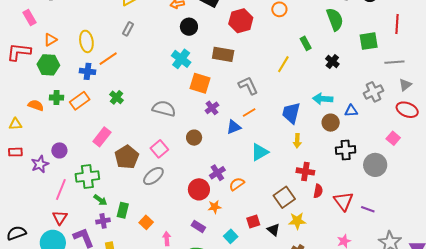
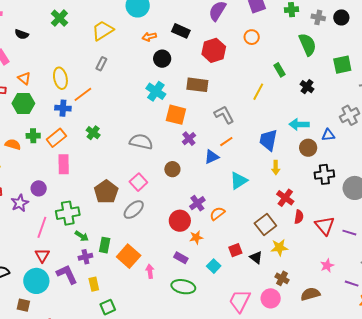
orange triangle: (50, 40) -> (24, 78), turned -48
pink rectangle: (102, 137) -> (64, 164), moved, turned -36
red cross: (305, 171) -> (285, 198), turned 30
orange square: (146, 222) -> (129, 256), size x1.6

